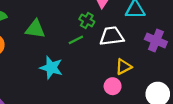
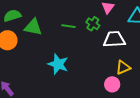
green triangle: (35, 29) -> (33, 27), moved
green line: (76, 40) -> (68, 26), moved, turned 32

